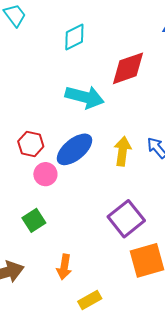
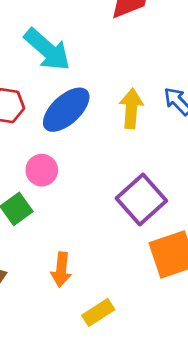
cyan arrow: (85, 97) -> (47, 50), moved, turned 30
pink circle: (45, 174) -> (42, 170), moved

